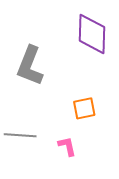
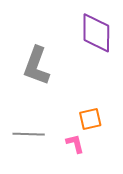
orange square: (84, 108) -> (90, 119), moved

